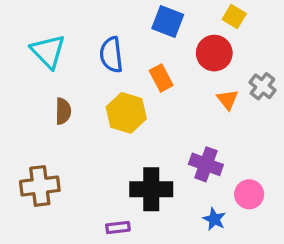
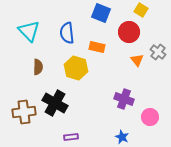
orange rectangle: (161, 78) -> (97, 47), turned -49
black cross: (151, 189) -> (55, 103), moved, turned 30
blue star: (214, 219) -> (122, 137), moved

